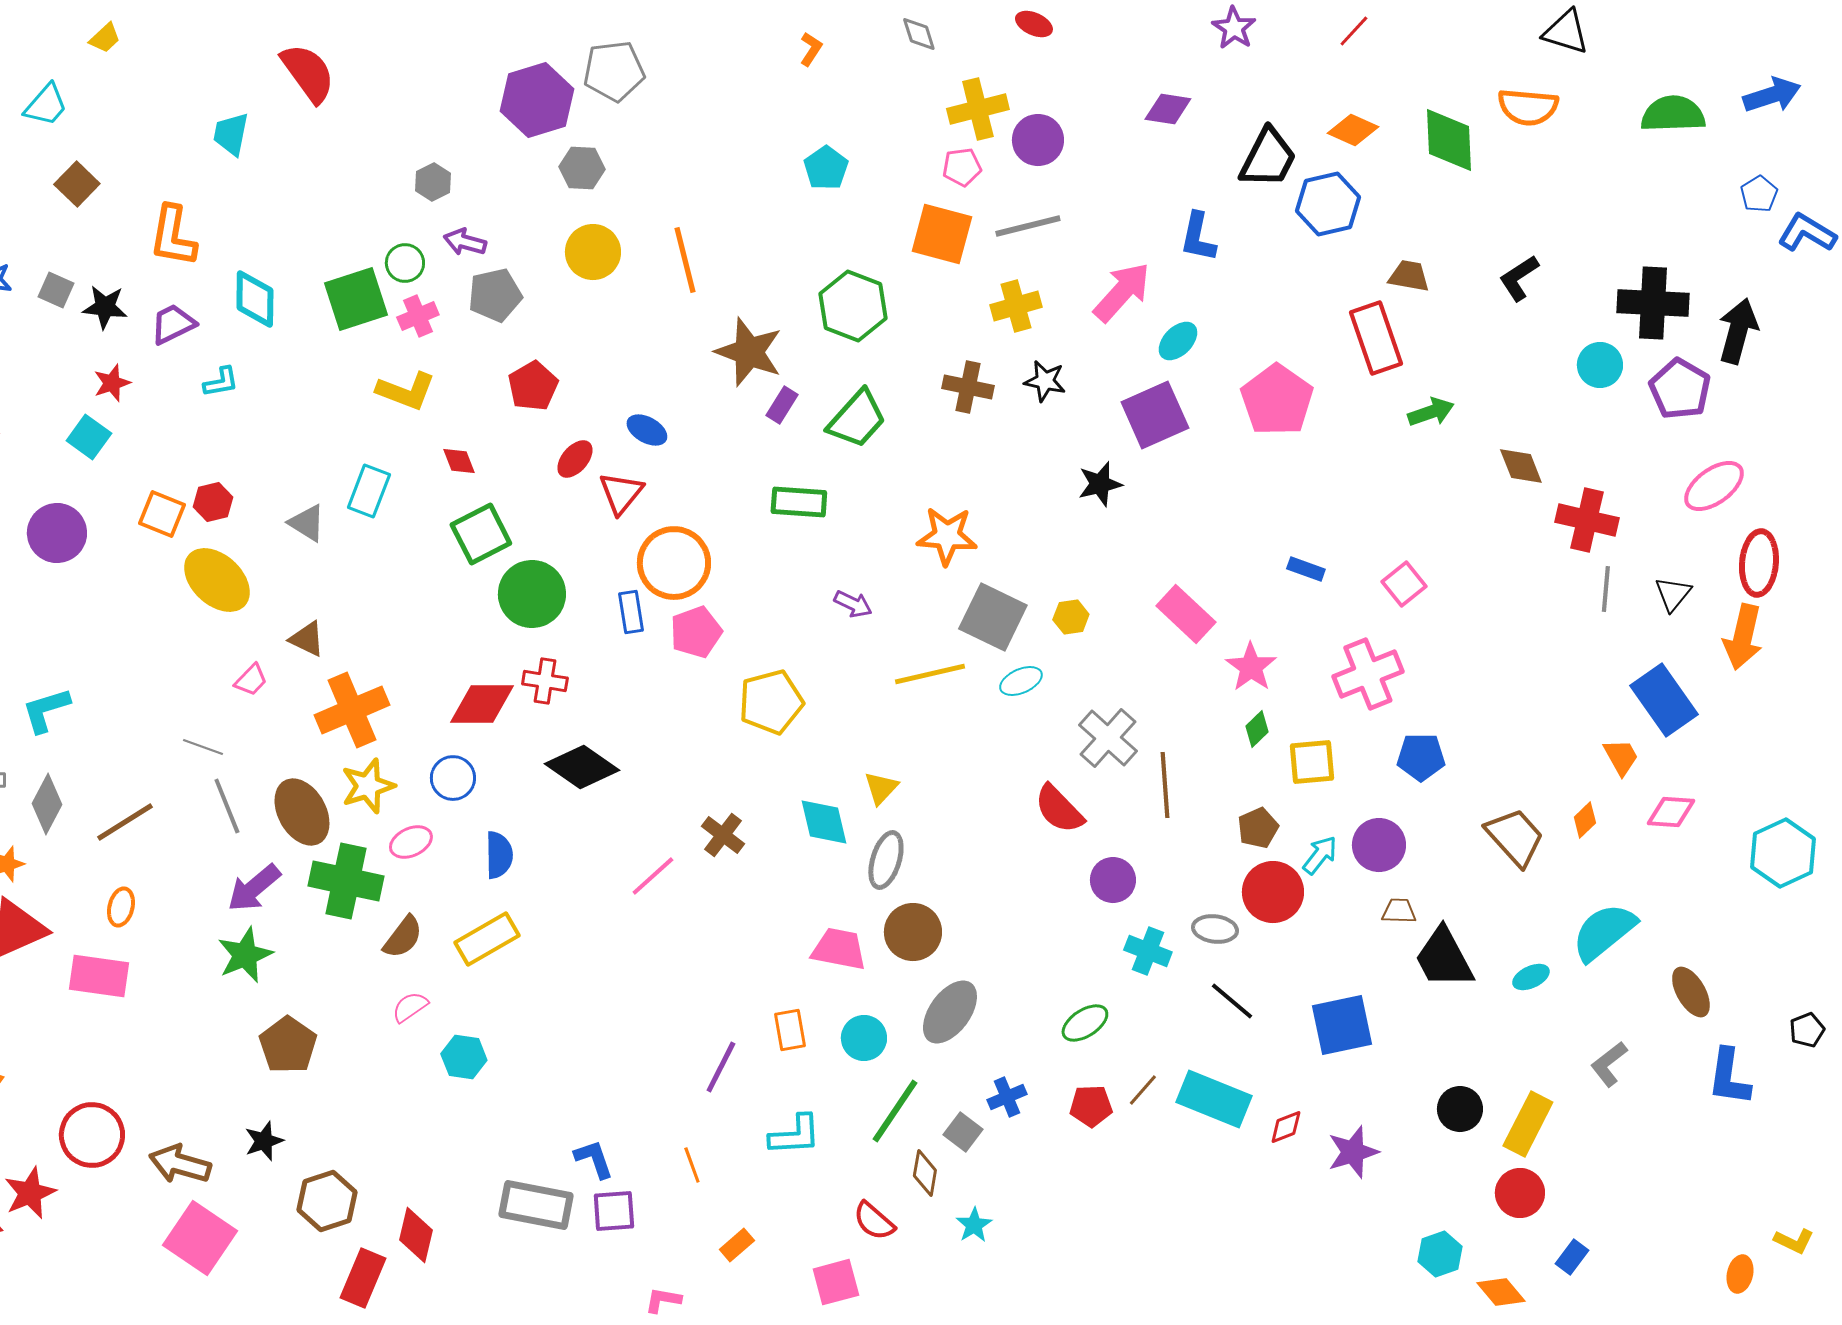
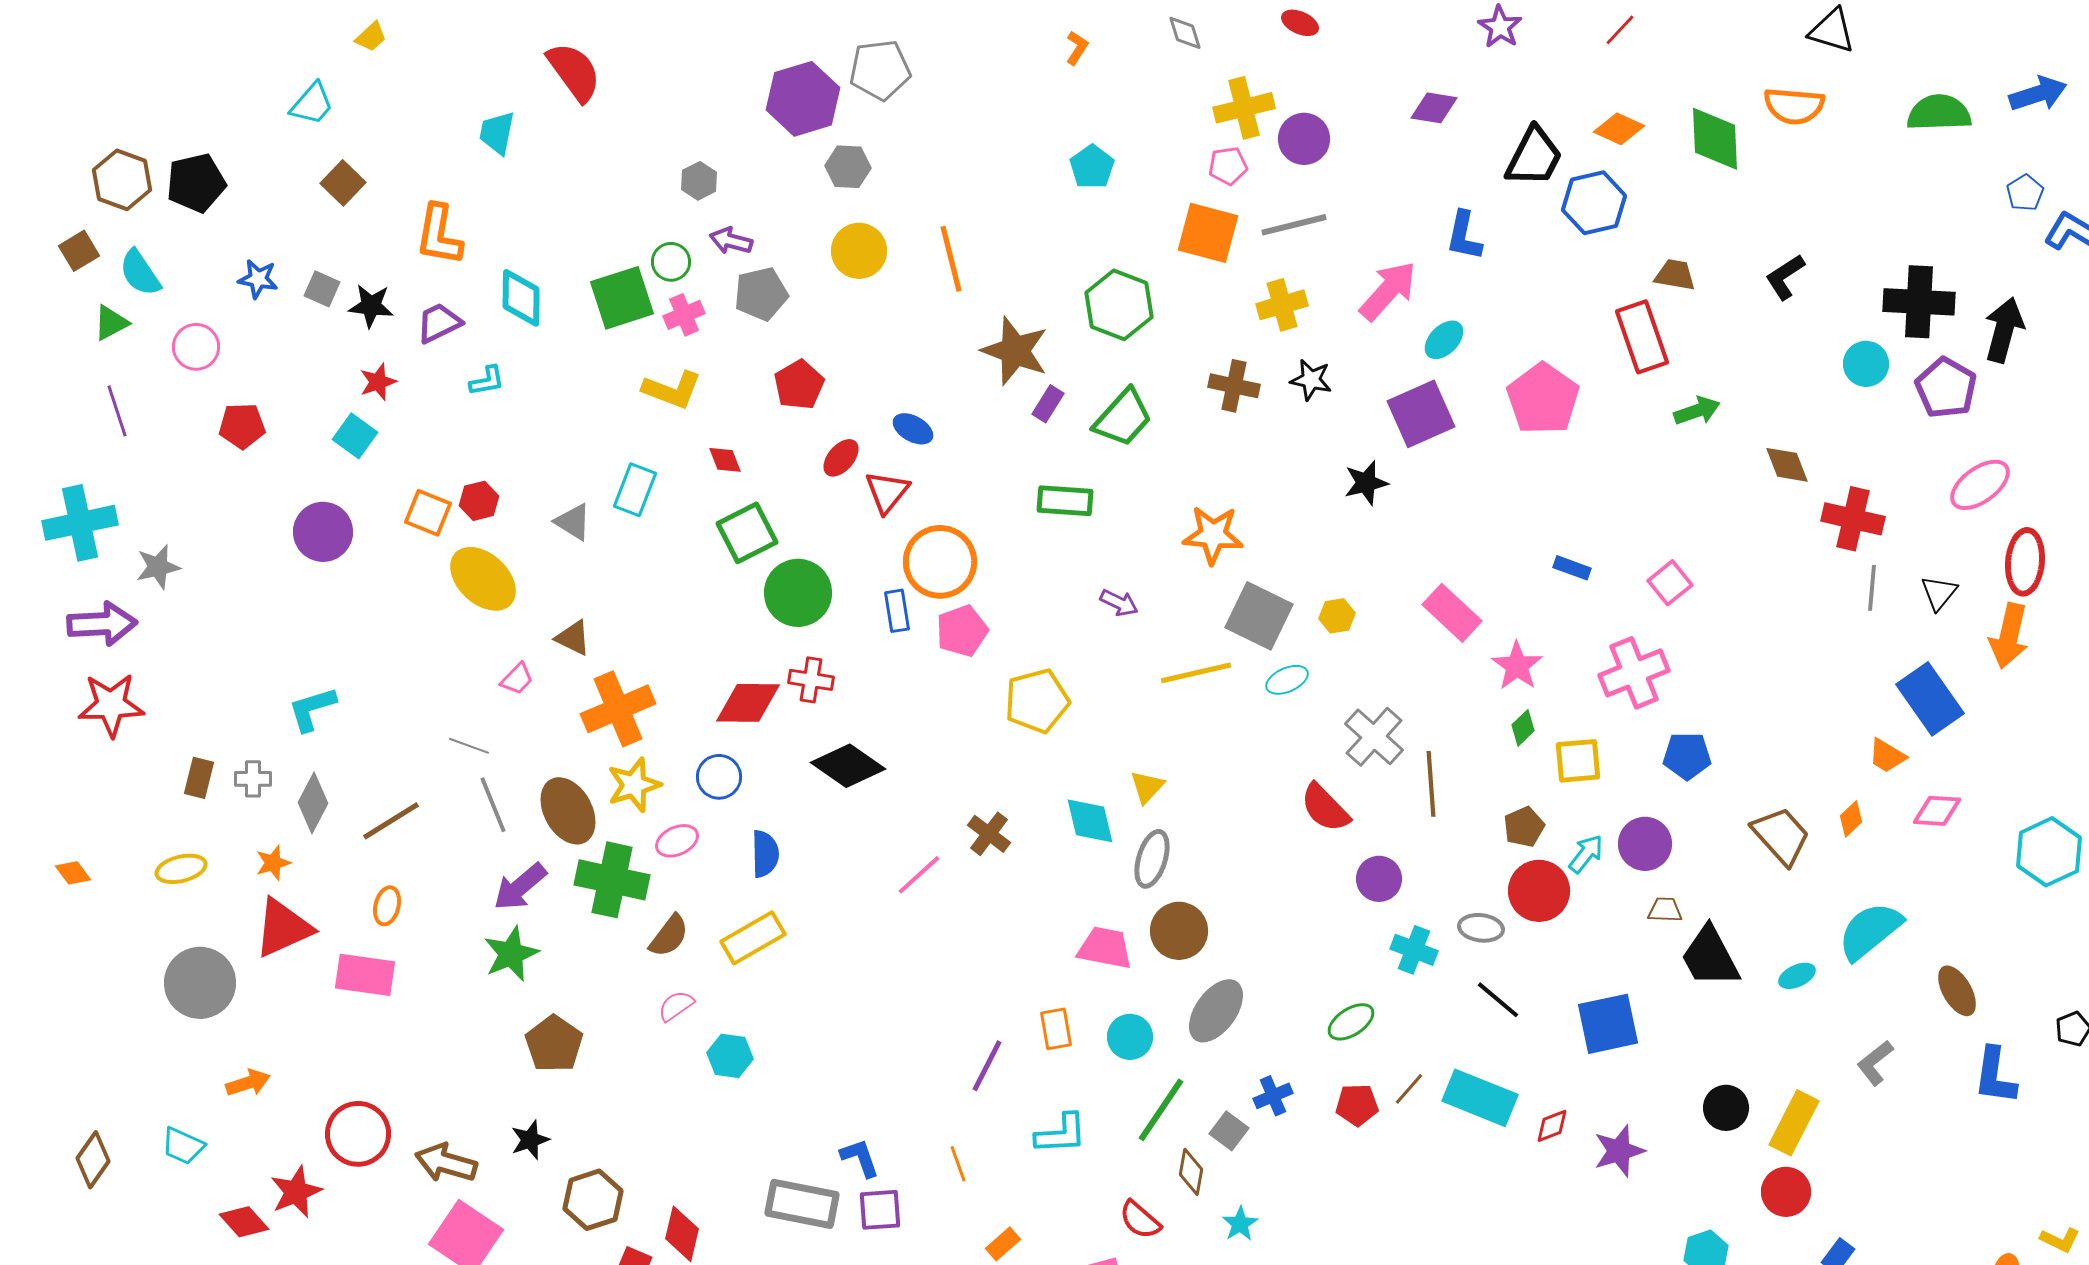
orange trapezoid: (1621, 757) -> (1887, 756), turned 150

